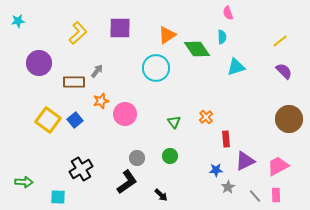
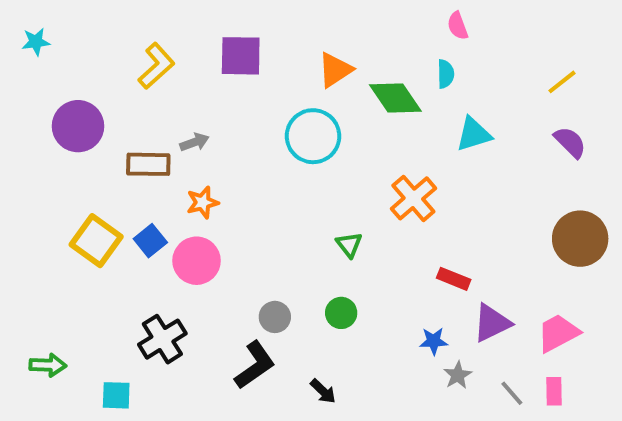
gray arrow: (97, 71) -> (195, 142), turned 32
pink circle: (125, 114) -> (197, 261), moved
orange cross: (206, 117) -> (413, 198), moved, size x1.6
red rectangle: (226, 139) -> (454, 279), turned -63

